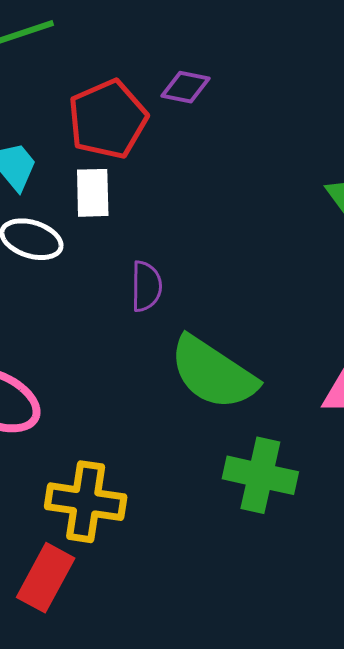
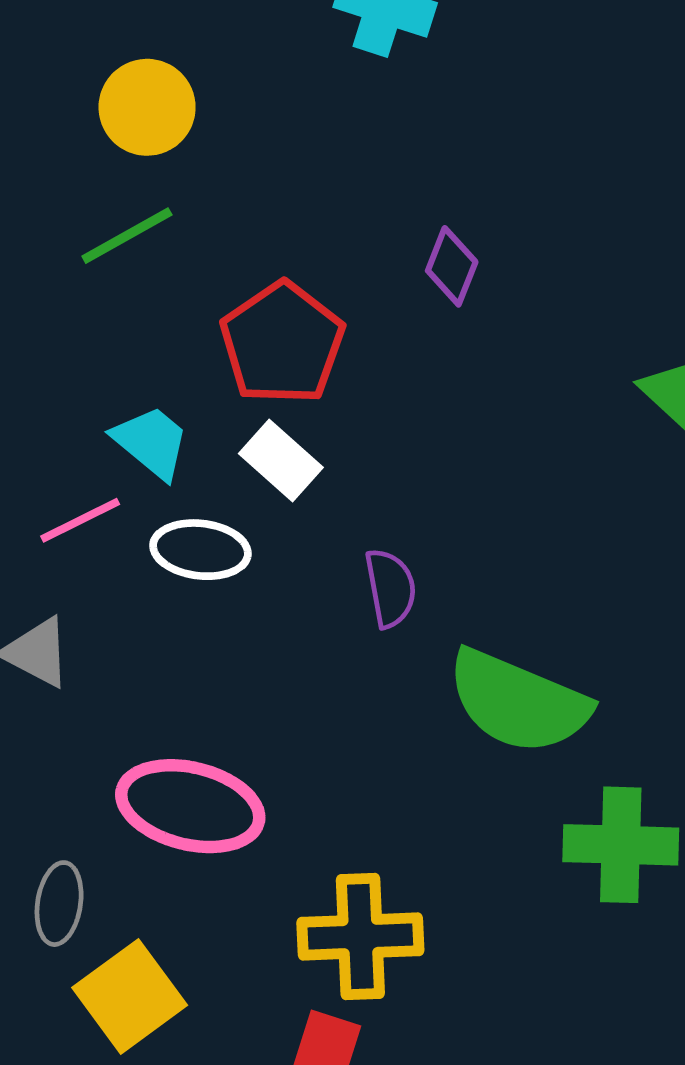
purple diamond: (186, 87) -> (452, 266), moved, turned -69
white rectangle: (93, 193) -> (281, 460), turned -36

